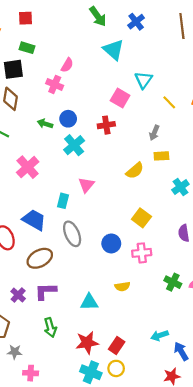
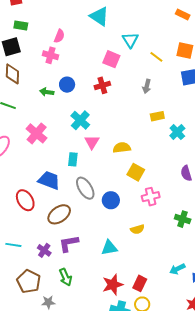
cyan cross: (74, 145) -> (80, 120), moved
yellow rectangle: (161, 156) -> (157, 116), moved
yellow semicircle: (135, 171) -> (122, 148), moved, turned -138
yellow square: (141, 218) -> (136, 172), moved
blue circle: (111, 243) -> (111, 200), moved
green arrow: (50, 328) -> (65, 277), moved

